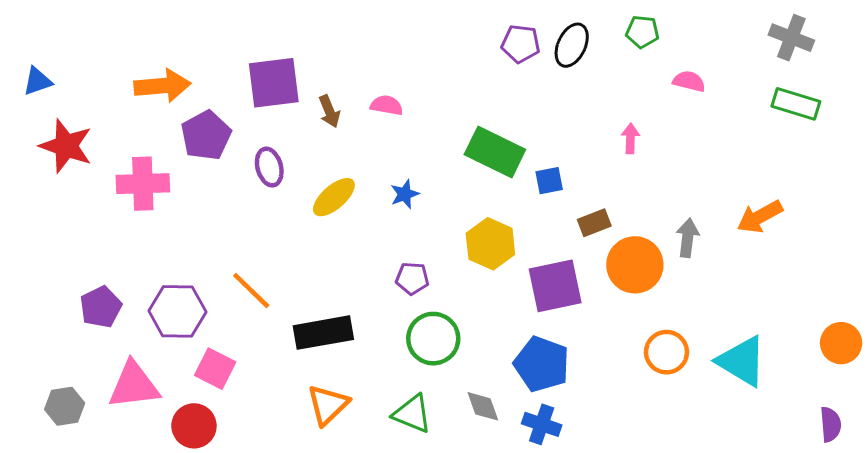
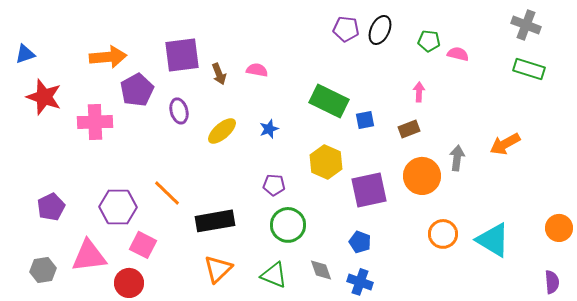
green pentagon: (642, 32) -> (429, 41), moved
brown rectangle: (594, 223) -> (409, 129), moved
purple pentagon: (101, 307) -> (51, 207), moved
blue pentagon: (542, 364) -> (360, 242), size x0.6

